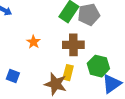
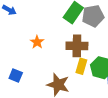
yellow rectangle: (68, 73) -> (81, 66), moved

